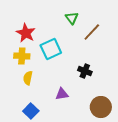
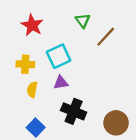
red star: (26, 33) -> (32, 25), moved
black cross: (85, 71) -> (74, 111), moved, size x1.5
purple triangle: (62, 94) -> (61, 83), moved

